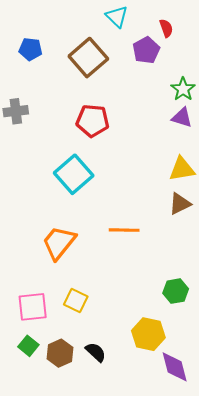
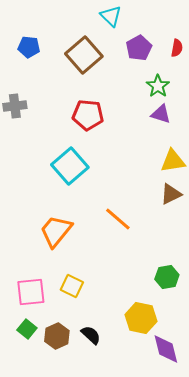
red semicircle: (166, 28) -> (177, 48), moved, turned 30
green star: (183, 89) -> (158, 86), moved
purple triangle: (182, 118) -> (161, 114), moved
orange line: (124, 230) -> (118, 219), turned 40

